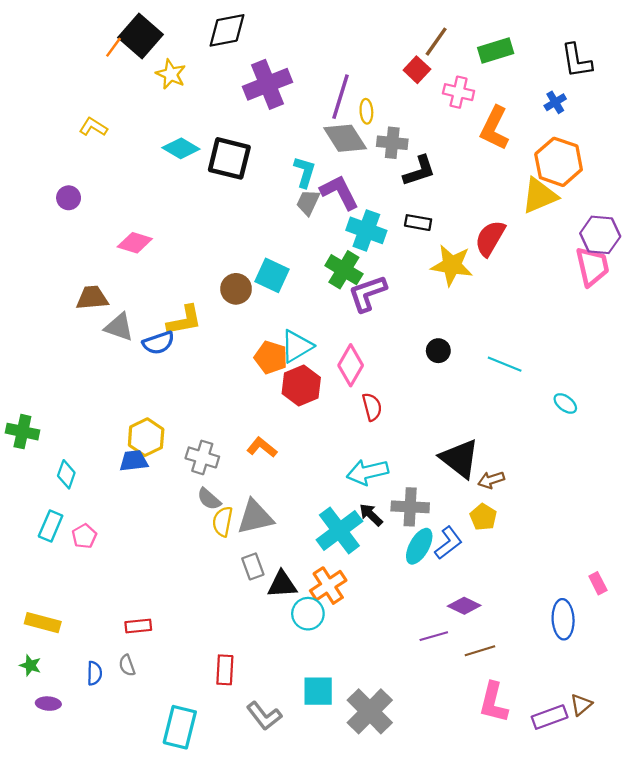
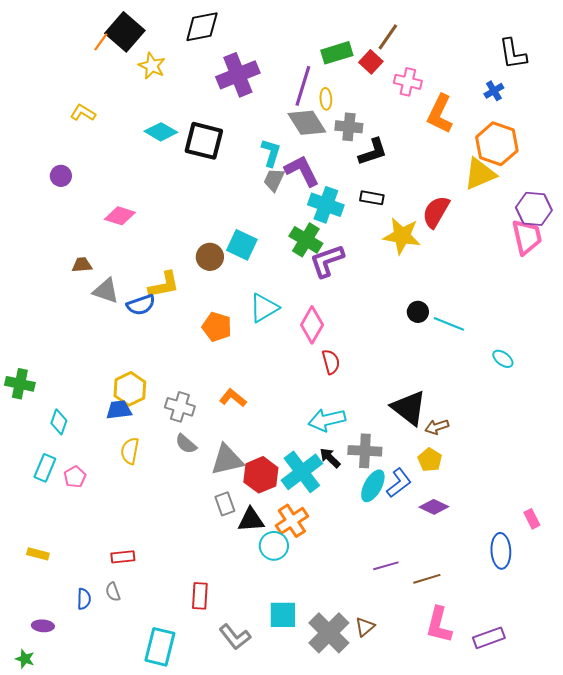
green rectangle: (496, 51) -> (337, 53), moved
brown trapezoid: (92, 298) -> (82, 265), size x0.7
black circle: (438, 351) -> (418, 312), moved
orange pentagon: (271, 357) -> (217, 327), moved
red hexagon: (301, 386) -> (261, 475), moved
yellow semicircle: (223, 521) -> (130, 451), moved
purple diamond: (464, 606) -> (434, 507), moved
yellow rectangle: (43, 623) -> (38, 554), size x0.7
green star: (30, 665) -> (25, 659), moved
brown triangle: (581, 705) -> (365, 627), moved

